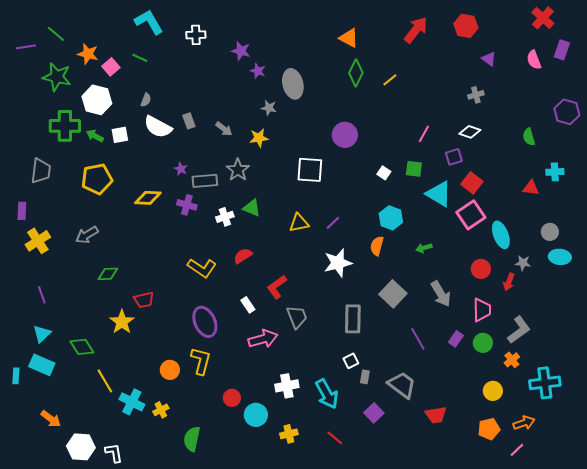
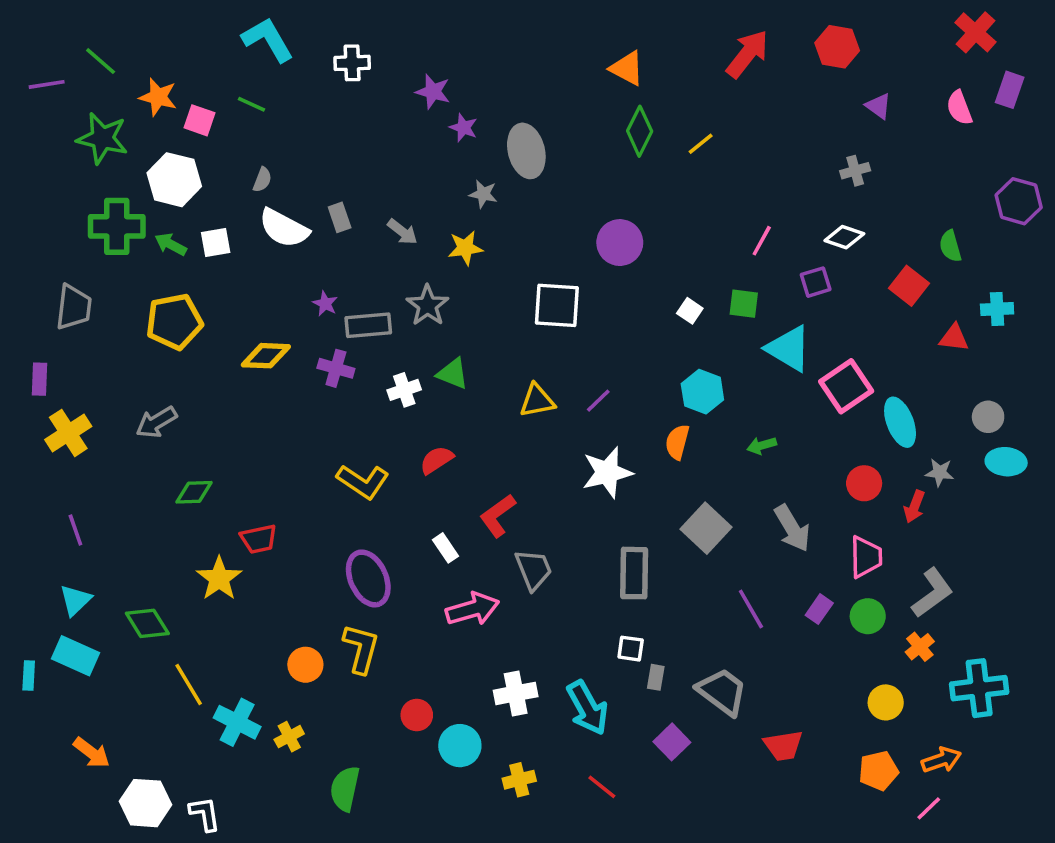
pink square: (111, 67) -> (199, 120), turned -30
red square: (472, 183) -> (909, 286), moved
white square: (351, 361) -> (631, 649), turned 35

